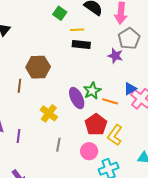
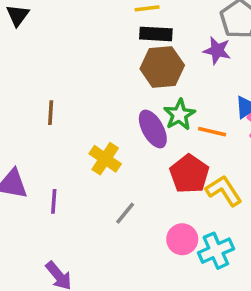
brown hexagon: (38, 67) -> (162, 67), moved
yellow L-shape: (115, 135) -> (224, 191), turned 115
gray line: (58, 145) -> (125, 213), turned 32
pink circle: (89, 151) -> (182, 239), moved

